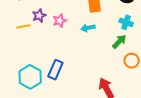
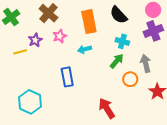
pink star: (60, 21) -> (60, 36), moved
blue rectangle: (55, 70) -> (67, 77), moved, turned -30

